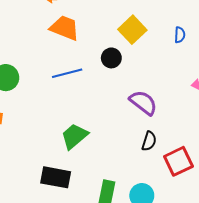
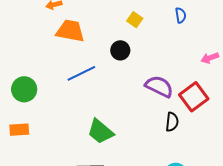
yellow square: (132, 30) -> (135, 20), size x0.6
green trapezoid: (74, 136) -> (100, 132), turned -88
red square: (178, 161) -> (194, 97), moved

